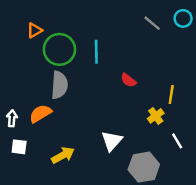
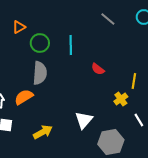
gray line: (152, 23) -> (108, 19), moved
green circle: (59, 49) -> (40, 43), size x0.7

